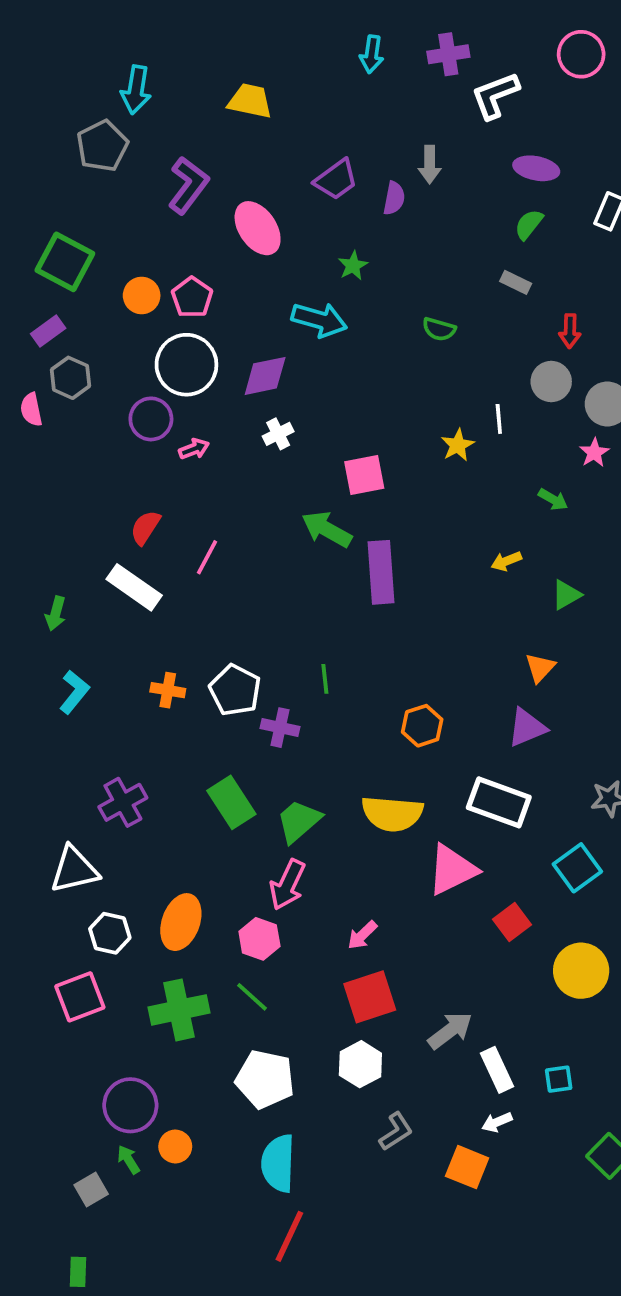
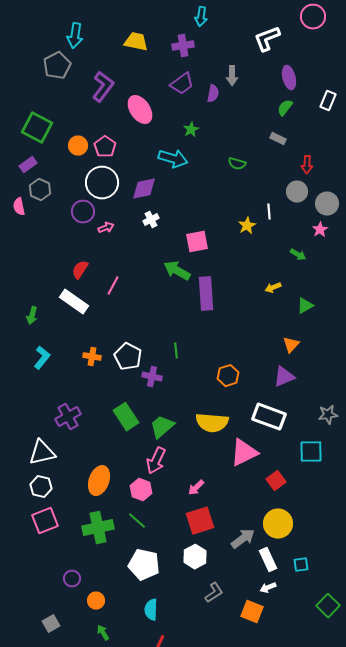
purple cross: (448, 54) -> (183, 46), moved
purple ellipse: (536, 168) -> (289, 78), turned 65
cyan square: (577, 868) -> (311, 452), turned 35
white hexagon: (110, 933) -> (41, 487), moved
yellow circle: (581, 971) -> (278, 524), moved
purple circle: (130, 1105) -> (72, 579), size x0.6
green arrow: (129, 1160) -> (103, 633), moved
cyan semicircle: (278, 1163) -> (151, 610), size x0.7

